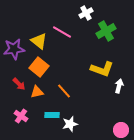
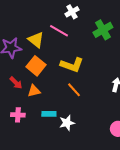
white cross: (86, 13) -> (72, 12), moved
yellow L-shape: (102, 69) -> (72, 65), moved
orange line: (64, 91) -> (74, 90), moved
pink cross: (21, 116) -> (18, 115), turned -32

